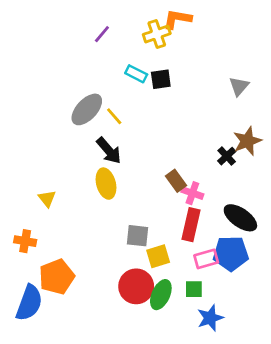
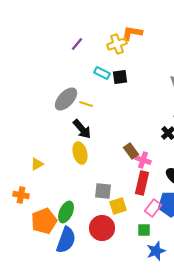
yellow line: (114, 116) -> (86, 104), turned -32
yellow triangle: (47, 199) -> (37, 164), turned 40
pink rectangle: (206, 259) -> (153, 208), turned -36
green ellipse: (161, 295) -> (66, 212), moved
blue semicircle: (29, 303) -> (66, 240), moved

